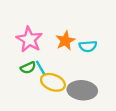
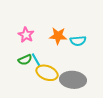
pink star: (29, 39) -> (26, 35), size x0.7
orange star: (65, 41) -> (58, 36), turned 30

